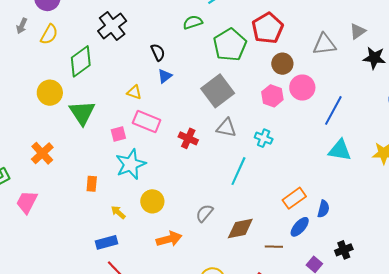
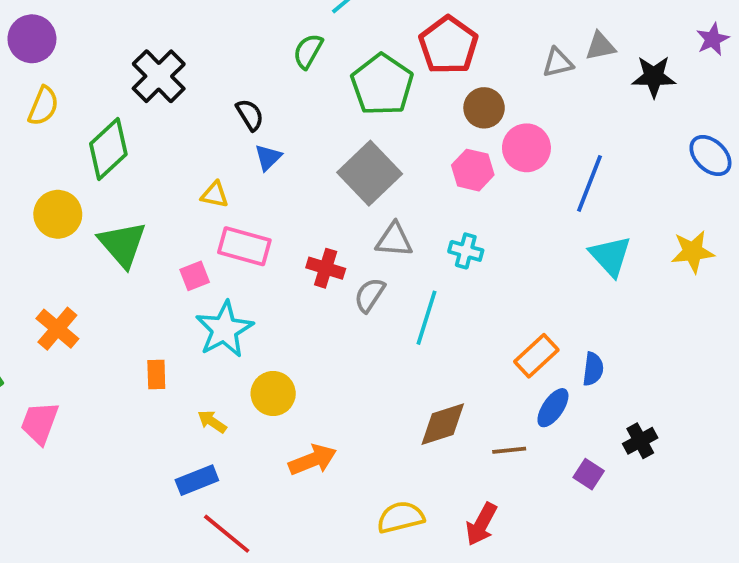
green semicircle: (193, 22) -> (308, 51), turned -36
gray triangle: (358, 31) -> (600, 46), moved, turned 30
gray triangle: (324, 44) -> (558, 63), size x0.7
cyan triangle: (340, 150) -> (610, 256), turned 45
gray semicircle: (205, 213) -> (370, 295), moved

